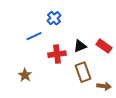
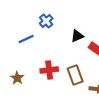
black triangle: (80, 46) -> (77, 36), moved
red cross: (57, 54) -> (49, 70), moved

